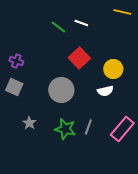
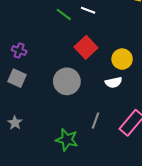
gray star: (29, 123) -> (15, 123), moved
green star: (65, 129) -> (67, 140), moved

